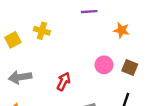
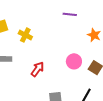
yellow cross: (42, 31) -> (25, 35), moved

